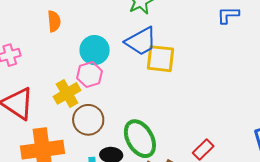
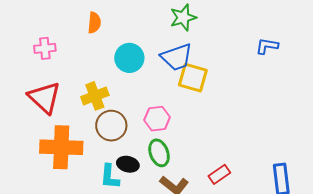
pink hexagon: (90, 75) -> (157, 119), moved
green ellipse: (140, 139) -> (159, 153), size x0.7

